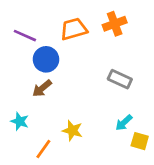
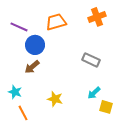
orange cross: (115, 24) -> (97, 17), moved
orange line: (43, 149) -> (23, 113), moved, turned -63

